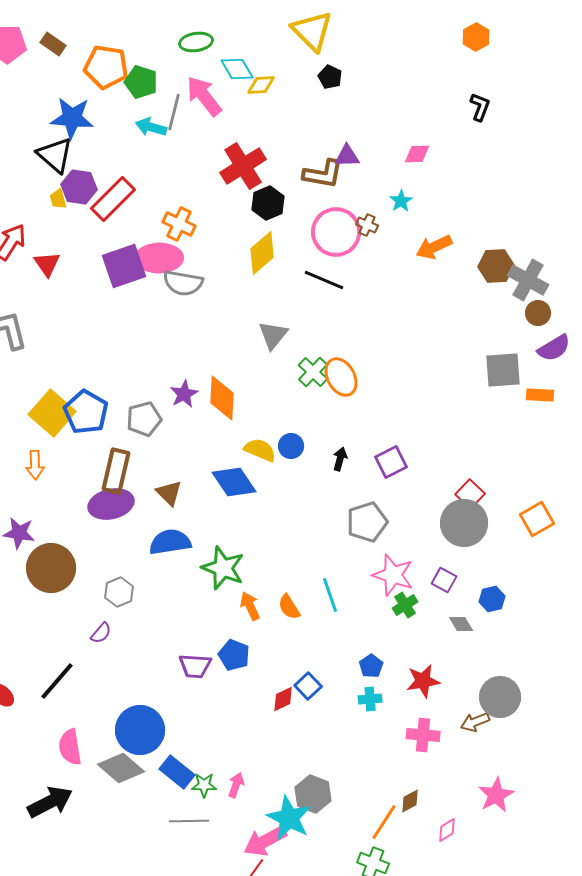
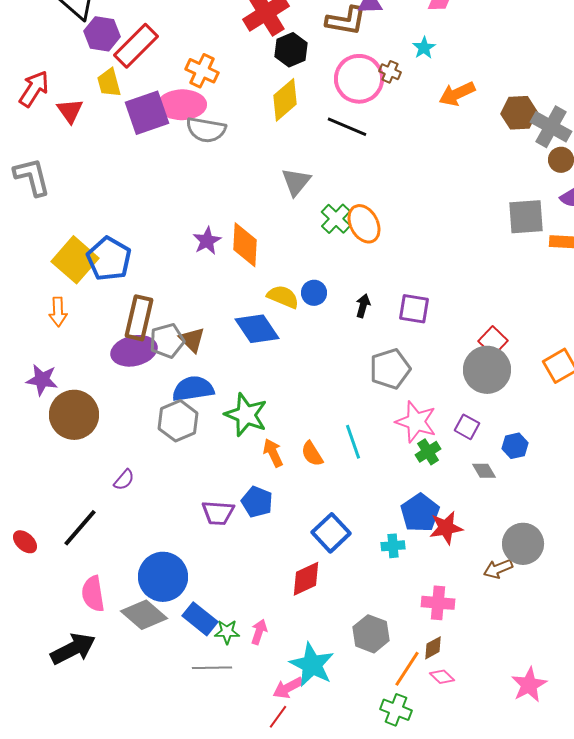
yellow trapezoid: (58, 199) -> (109, 83), moved, size x1.4
gray pentagon: (144, 419) -> (167, 341), moved
purple square: (391, 462) -> (414, 309), turned 36
gray hexagon: (119, 592) -> (178, 421), moved, size x1.4
blue pentagon: (371, 666) -> (420, 513), moved, size x1.6
blue square: (308, 686) -> (331, 533), size x1.4
red diamond: (283, 699) -> (306, 579), moved, size x1.4
pink cross: (423, 735) -> (438, 603), moved
gray hexagon: (313, 794) -> (371, 634), moved
pink star: (496, 795) -> (529, 685), moved
pink diamond: (447, 830) -> (442, 677), moved, turned 75
pink arrow: (265, 841) -> (288, 688), size x0.7

